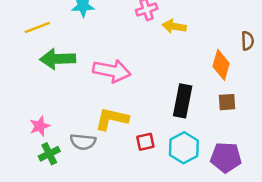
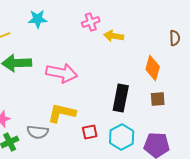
brown semicircle: (248, 41) -> (175, 38), moved

